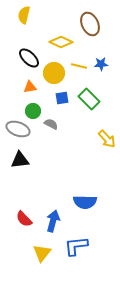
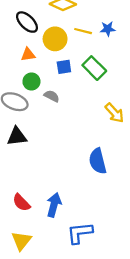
blue semicircle: (85, 202) -> (98, 161), moved, turned 75
yellow triangle: (42, 253) -> (21, 241), moved

